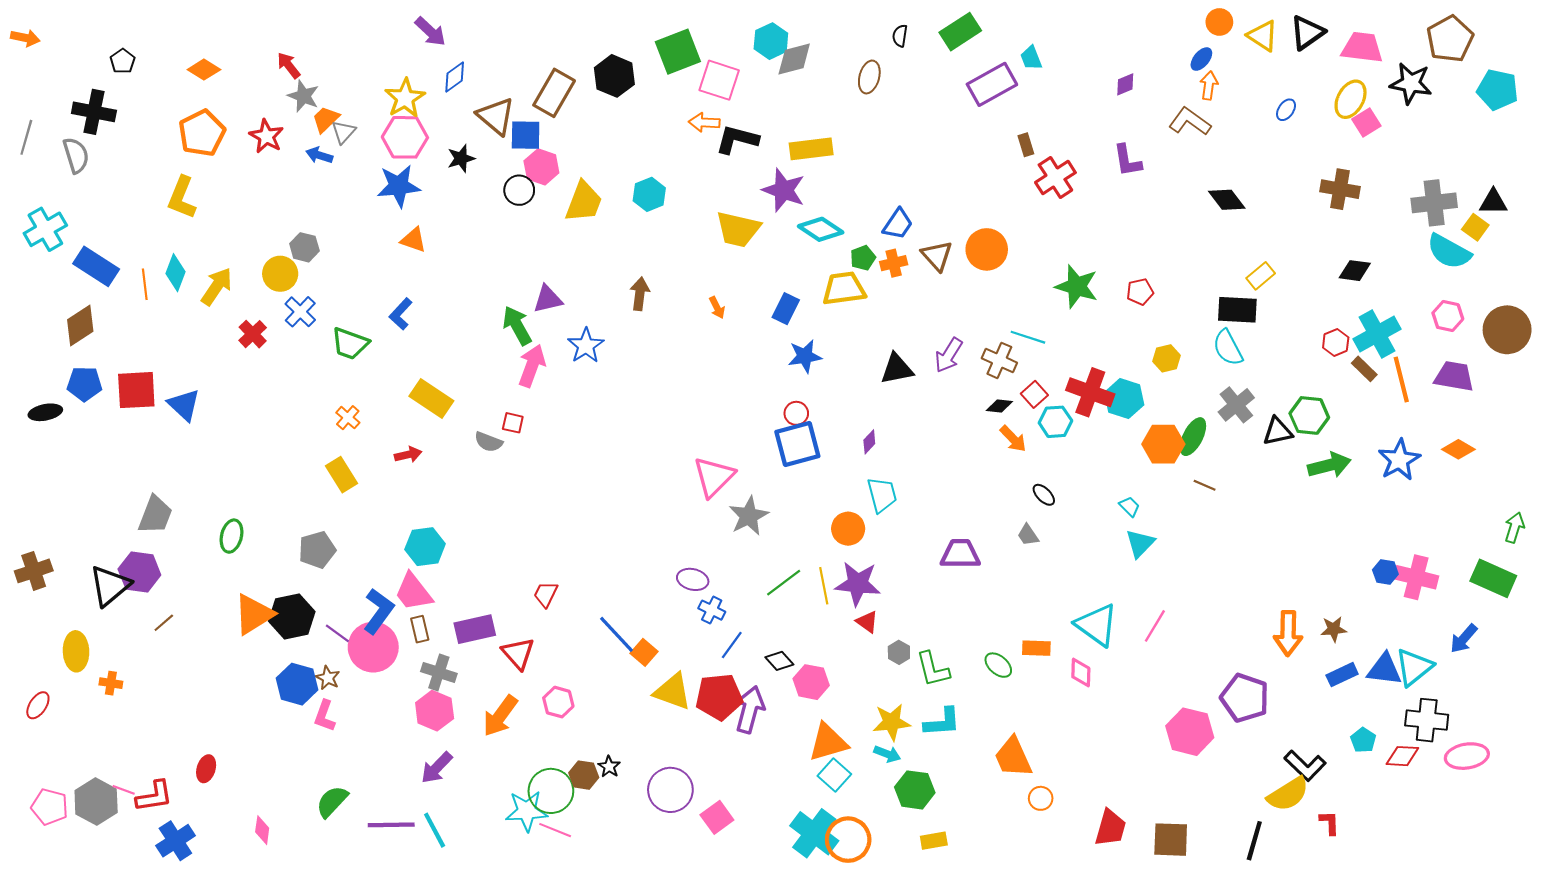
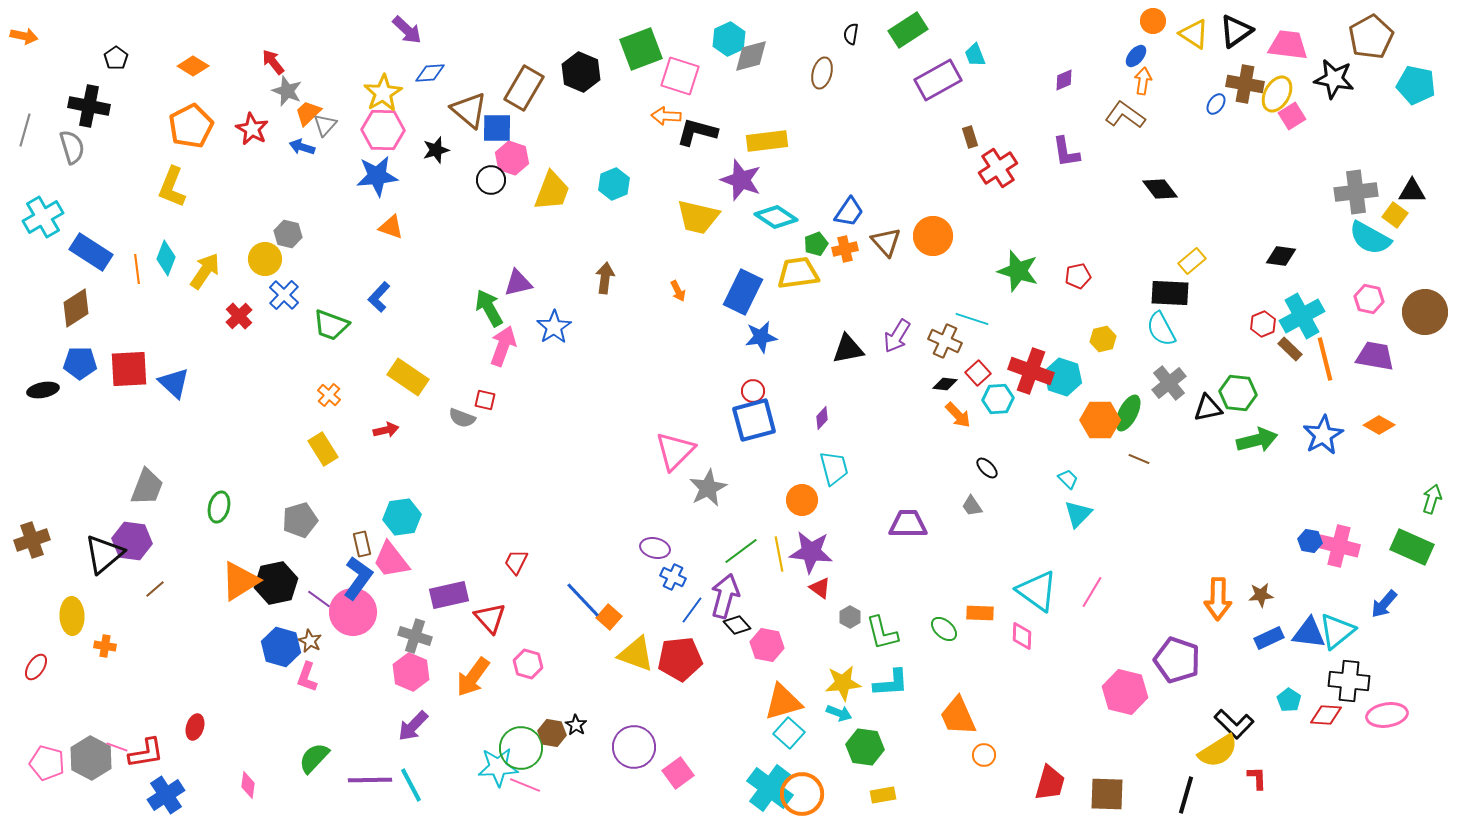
blue diamond: (455, 77) -> (430, 73), turned 32
brown cross: (1340, 189) -> (1245, 84), moved
blue rectangle: (786, 309) -> (743, 292), size x1.5
brown rectangle: (420, 629) -> (362, 544), moved
purple arrow: (750, 710) -> (725, 596), moved

